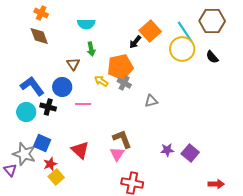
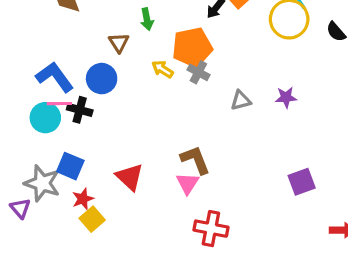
pink line: (83, 104) -> (59, 104), moved
purple star: (167, 150) -> (286, 97), moved
purple square: (190, 153) -> (302, 182), turned 30

